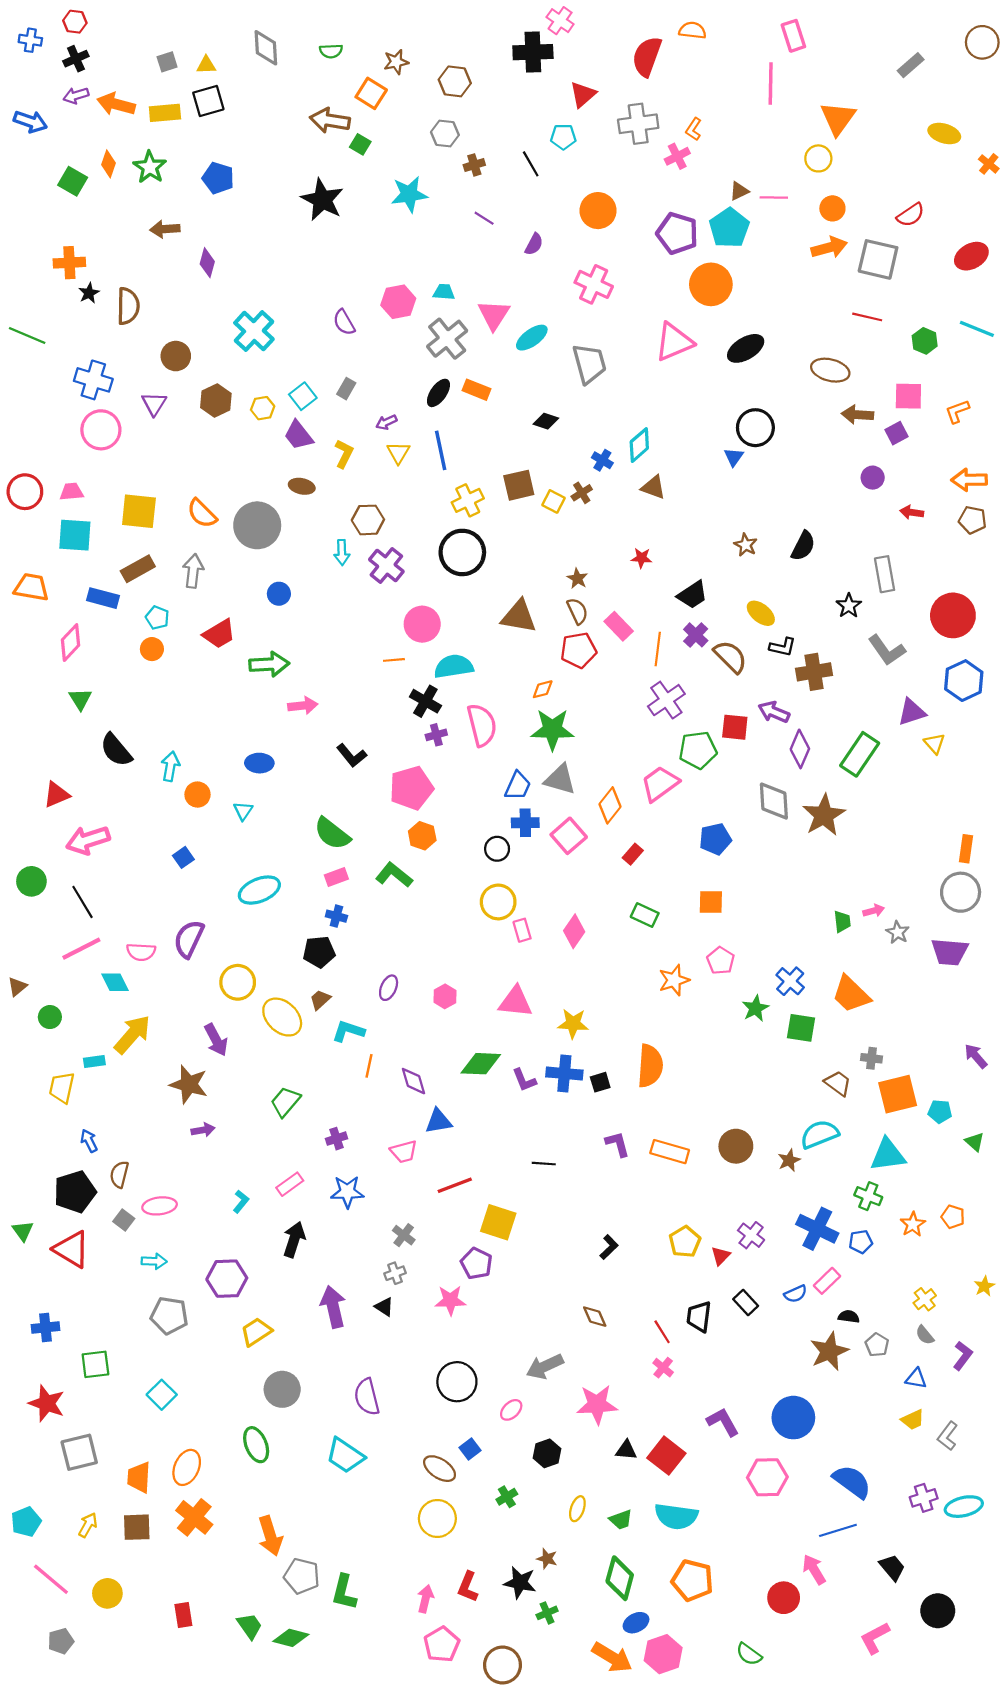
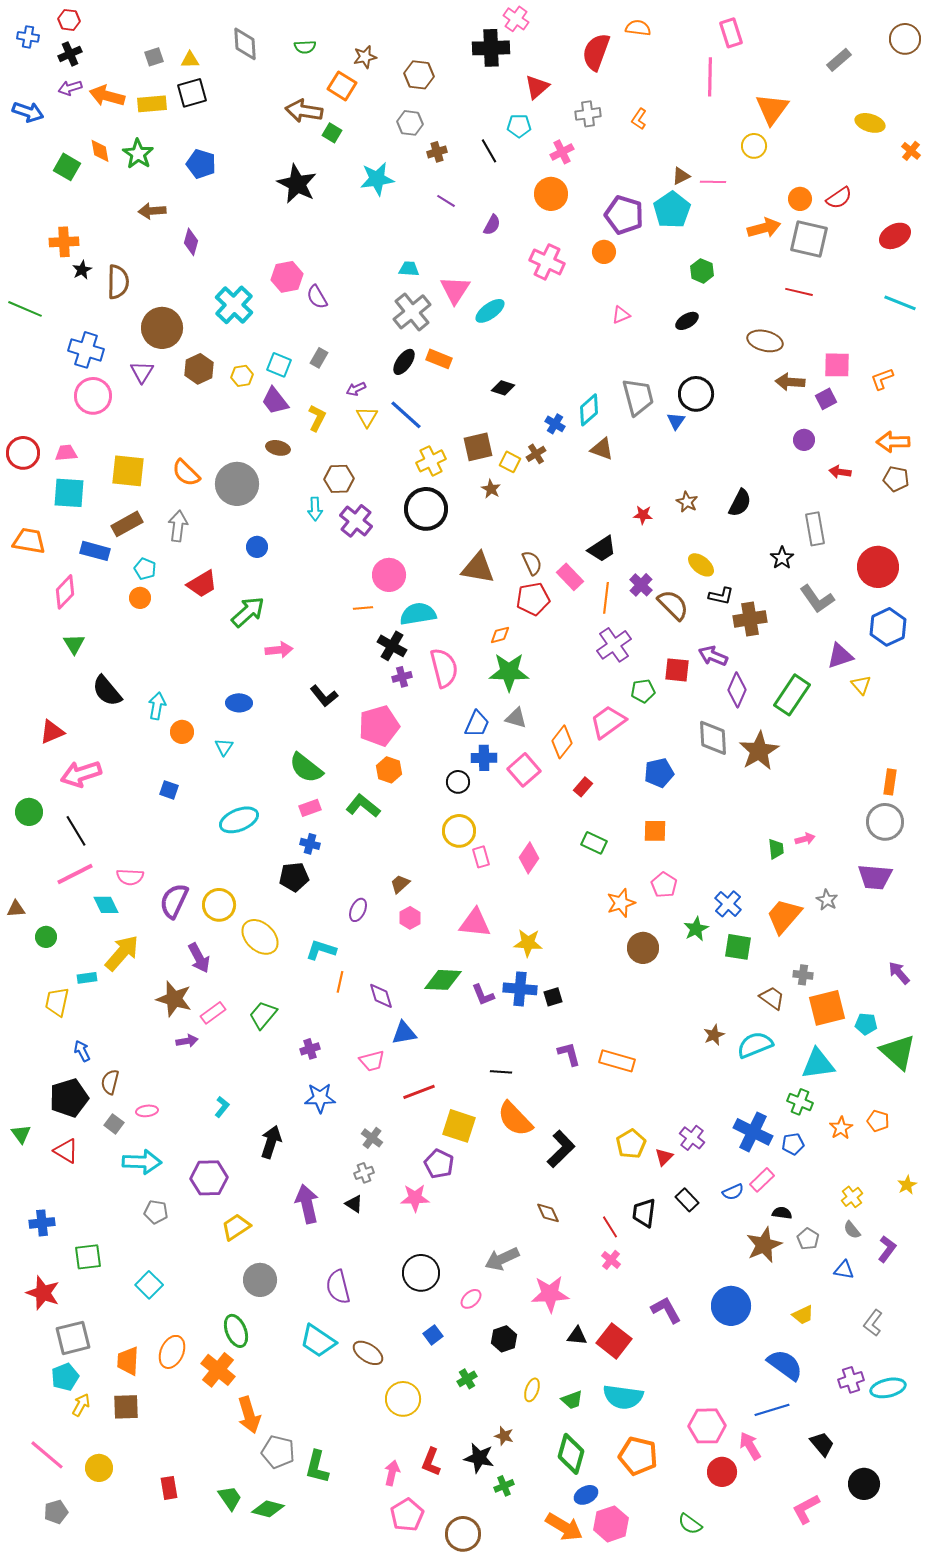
gray cross: (638, 124) -> (588, 114), size x0.7
pink cross: (677, 156) -> (562, 152), moved
orange diamond: (108, 164) -> (100, 151), turned -30
orange circle: (832, 208) -> (800, 199), moved
orange circle: (711, 284) -> (604, 252), moved, size x0.6
pink hexagon: (398, 302) -> (287, 277), moved
green hexagon: (925, 341) -> (702, 271), moved
pink triangle: (674, 342) -> (621, 315), size x0.5
black ellipse: (746, 348) -> (687, 321), size x0.7
brown circle: (176, 356) -> (162, 328), size x1.5
gray trapezoid: (589, 364) -> (638, 397), moved
cyan square: (303, 396) -> (279, 365), turned -30
blue line: (441, 450) -> (406, 415), turned -36
red star: (641, 558) -> (643, 515), moved
brown star: (577, 579) -> (491, 489), moved
black trapezoid: (692, 595) -> (602, 549), moved
green arrow: (269, 664) -> (248, 612), turned -39
green pentagon: (698, 750) -> (643, 691), size x0.7
gray triangle: (560, 779) -> (516, 718), size x0.7
blue square: (183, 857) -> (169, 790), turned -36
gray star: (898, 932) -> (827, 900), moved
purple semicircle: (189, 939) -> (174, 901), moved
brown triangle: (17, 987) -> (16, 909), turned 36
orange trapezoid: (851, 994) -> (784, 916), turned 87
brown trapezoid: (320, 1000) -> (400, 884), moved
orange semicircle: (650, 1066) -> (515, 1119), moved, turned 132
green triangle: (975, 1142) -> (898, 1052), size x2.0
brown circle: (736, 1146) -> (643, 948), moved
brown star: (789, 1160) -> (714, 1035), moved
pink rectangle: (290, 1184) -> (213, 1013), moved
pink ellipse: (160, 1206) -> (147, 1111), size x0.7
black L-shape: (609, 1247) -> (561, 1149), size x1.6
red triangle: (72, 1249) -> (66, 1151), size x0.7
cyan arrow: (154, 1261) -> (142, 1162), size x1.6
gray pentagon: (169, 1316) -> (156, 1212), size x0.7
yellow trapezoid: (913, 1420) -> (803, 1315), moved
brown ellipse: (440, 1469) -> (368, 1353), moved
pink hexagon: (767, 1477) -> (707, 1426), moved
orange cross: (194, 1517) -> (218, 1370), moved
cyan pentagon: (26, 1522) -> (65, 1377), moved

